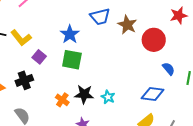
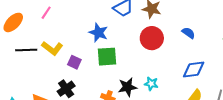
red circle: (154, 40) -> (152, 38), moved
blue semicircle: (169, 69) -> (188, 33), moved

